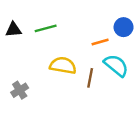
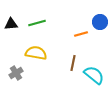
yellow semicircle: (63, 65) -> (36, 53), moved
cyan semicircle: (116, 65) -> (94, 75), moved

